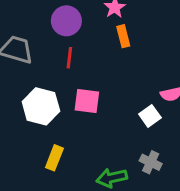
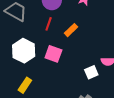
orange rectangle: (123, 36) -> (71, 30), moved, turned 48

